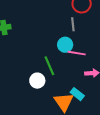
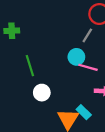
gray line: (73, 24) -> (87, 35), turned 32
green line: (49, 66) -> (30, 66), moved

